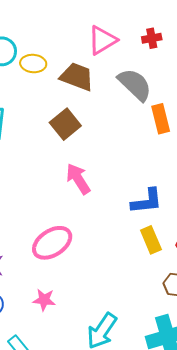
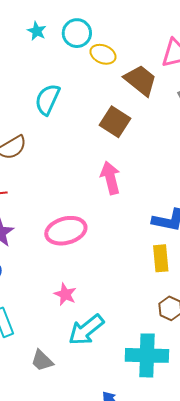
brown square: (65, 124) -> (115, 122), turned -36
pink star: (44, 300) -> (65, 294), moved

